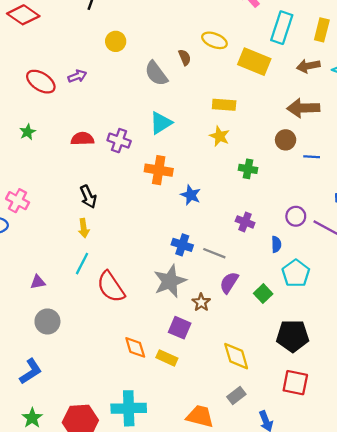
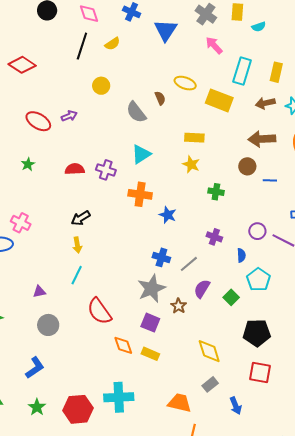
black arrow: (88, 197) -> (81, 218), turned 84
gray line: (214, 253) -> (189, 264), turned -60
red semicircle: (111, 287) -> (99, 311), moved
purple square: (180, 328) -> (150, 323), moved

